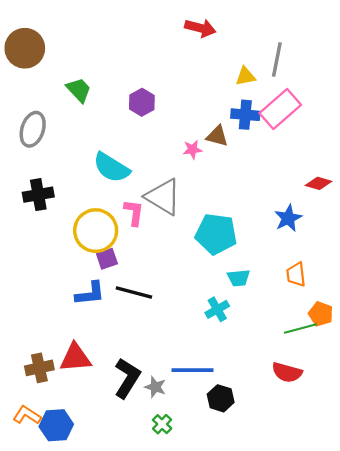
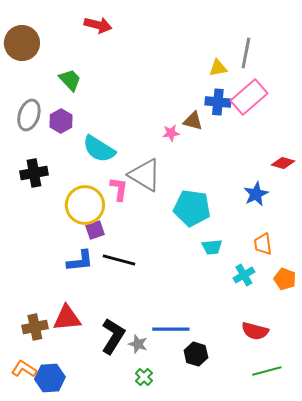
red arrow: (200, 28) -> (98, 25), moved
purple hexagon: (142, 102) -> (61, 121), moved
cyan cross: (217, 309) -> (244, 275), moved
green line: (301, 328) -> (267, 371), moved

